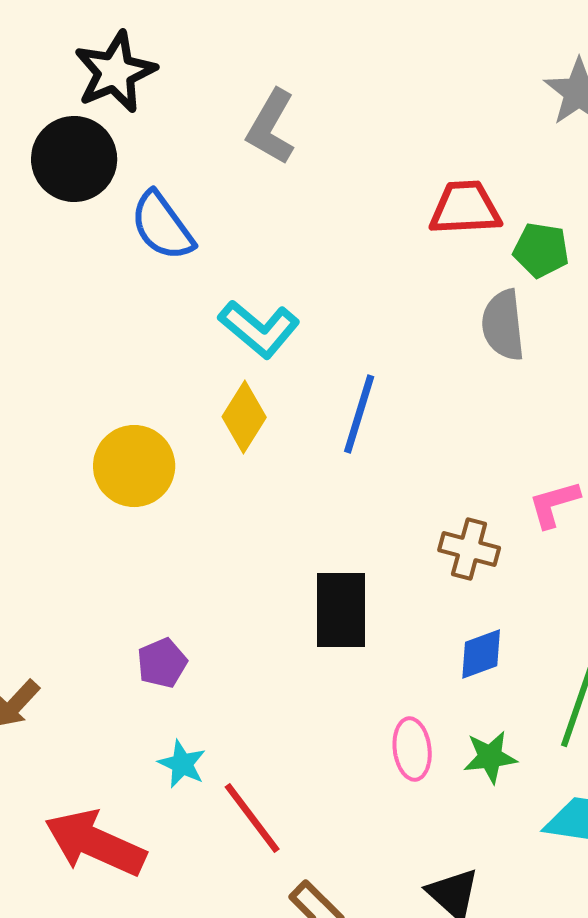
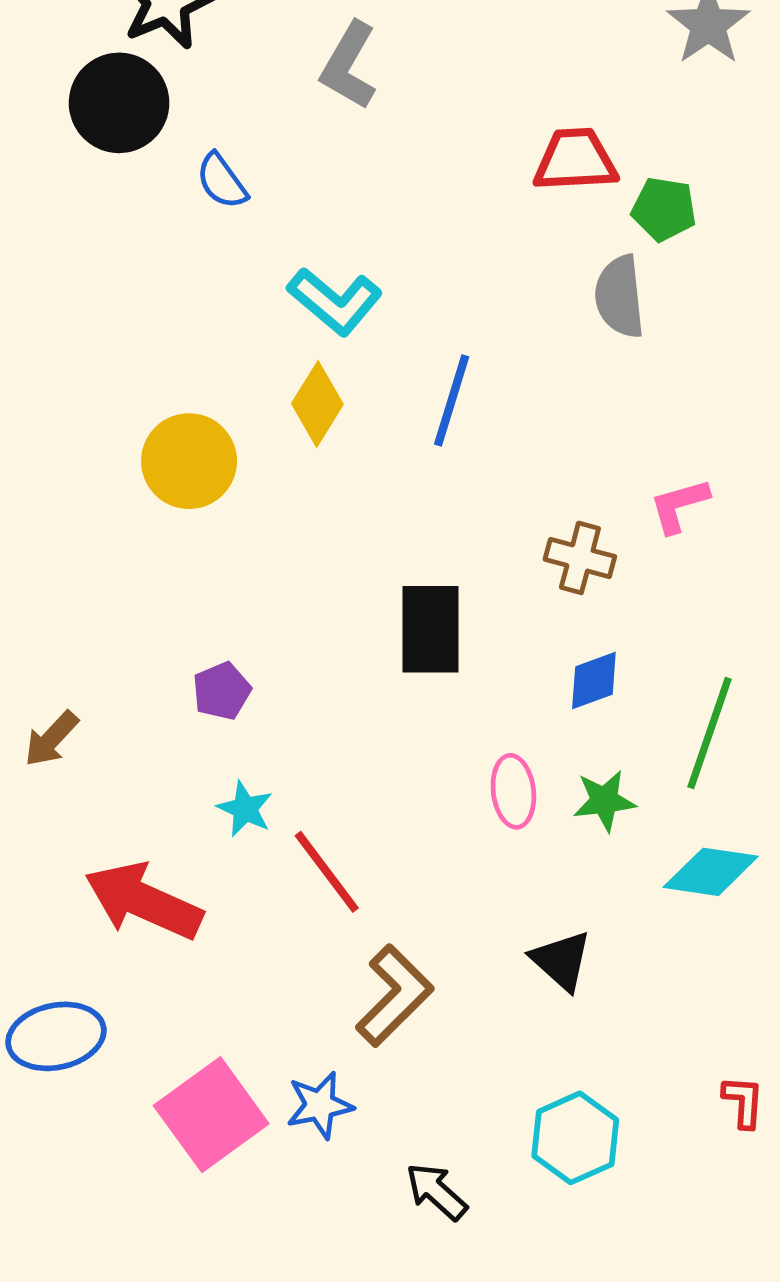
blue semicircle: (162, 226) -> (222, 181), size x0.7

